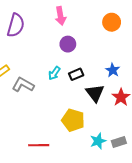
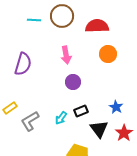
orange circle: (112, 22) -> (108, 54), moved
cyan arrow: (54, 73) -> (61, 118), moved
gray L-shape: (23, 85) -> (30, 121), turned -60

